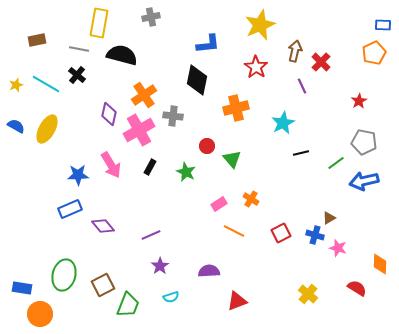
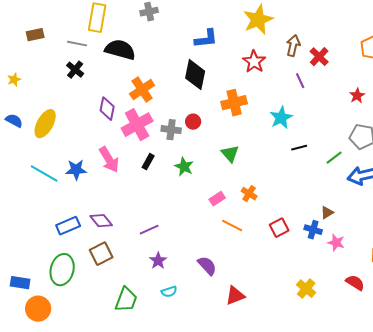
cyan line: (46, 84) -> (44, 174), moved
gray cross: (173, 116) -> (171, 130), moved
red circle: (207, 146) -> (193, 122), moved
blue rectangle: (70, 209) -> (68, 226), moved
purple semicircle: (209, 271) -> (207, 266), turned 50
brown square: (103, 285) -> (101, 254), moved

